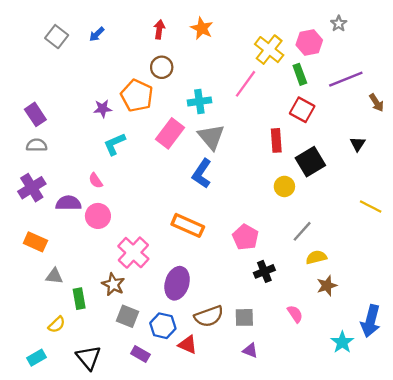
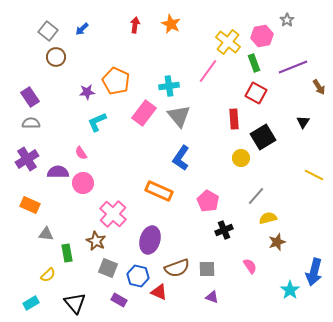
brown circle: (162, 67) -> (56, 57), moved
blue L-shape: (202, 173) -> (181, 158), moved

